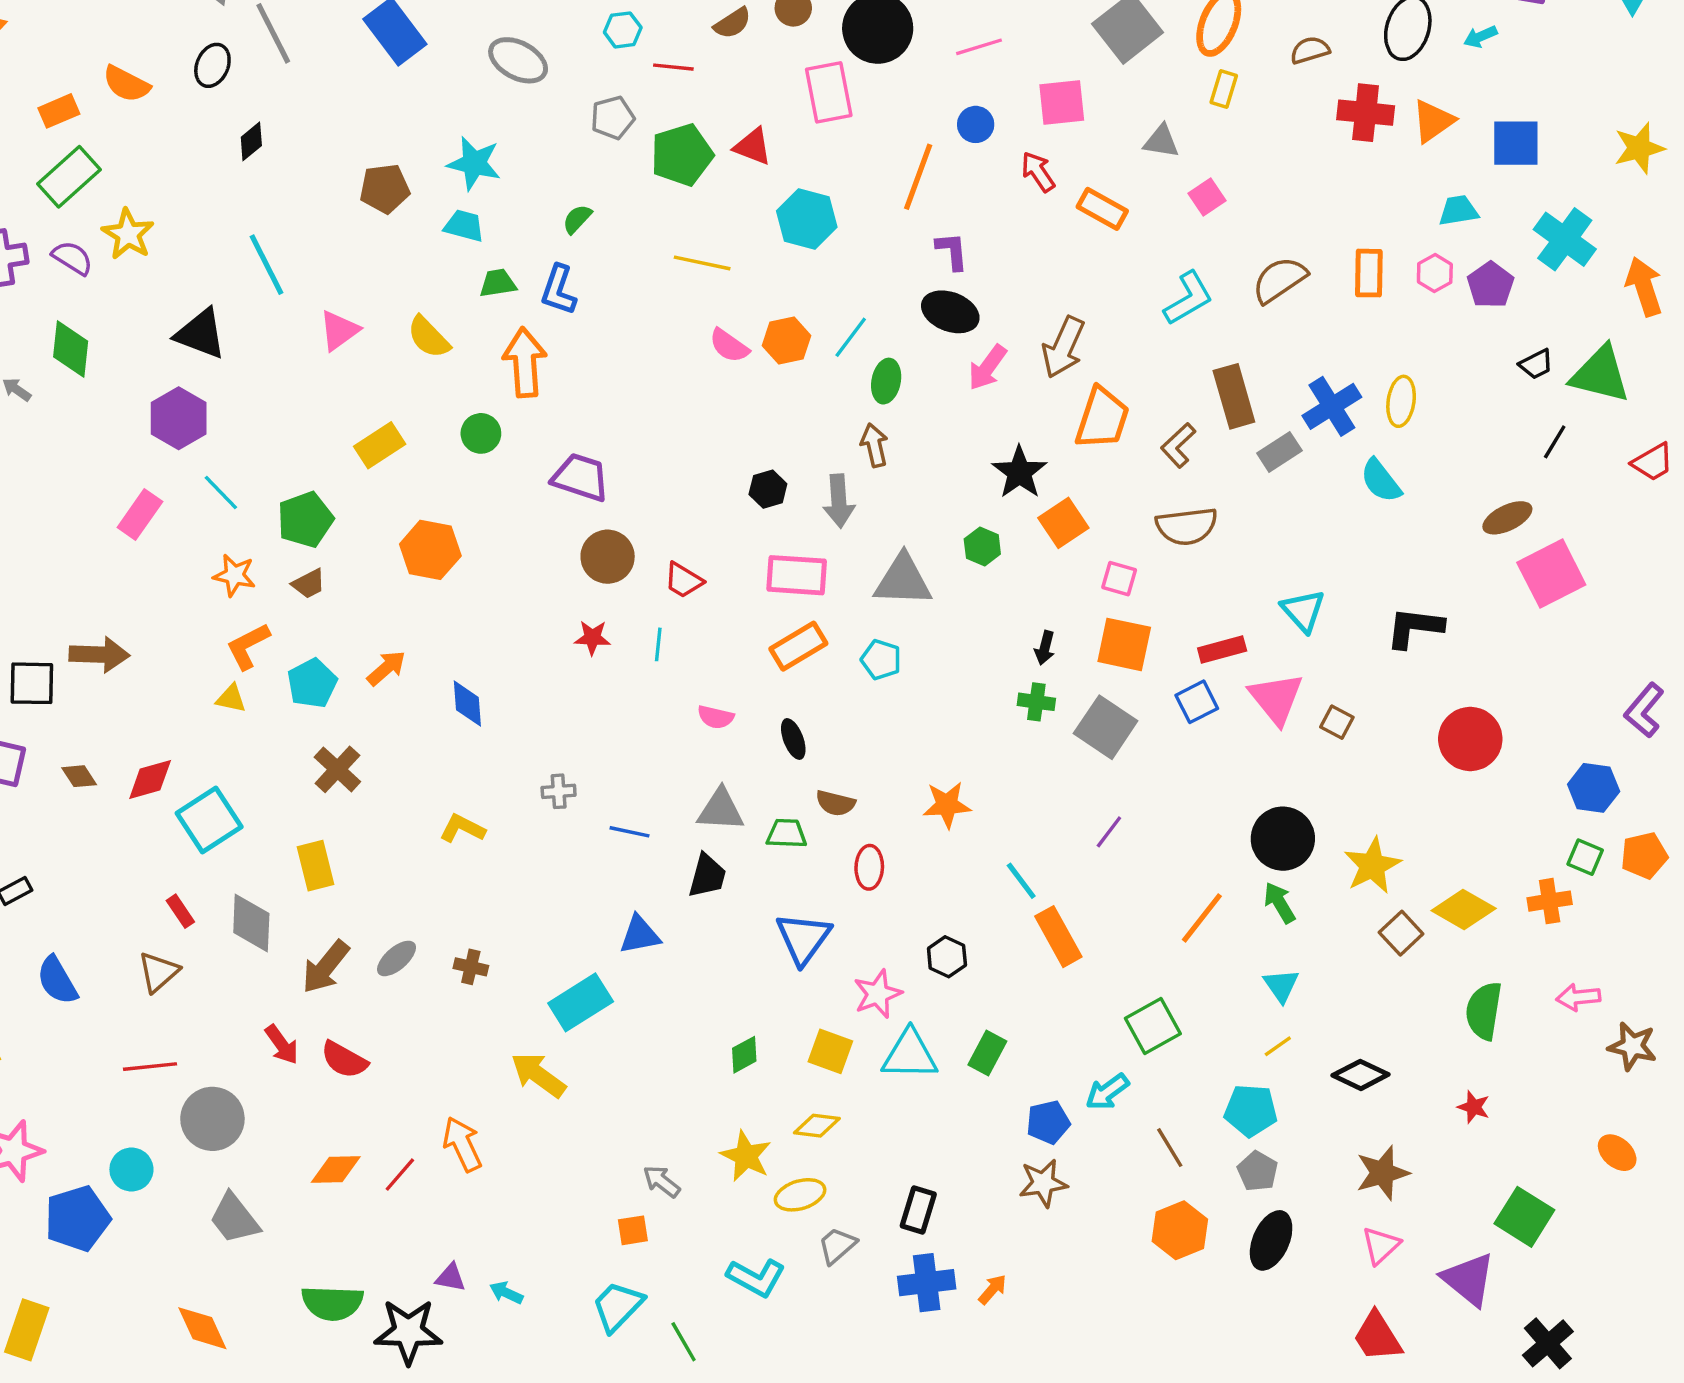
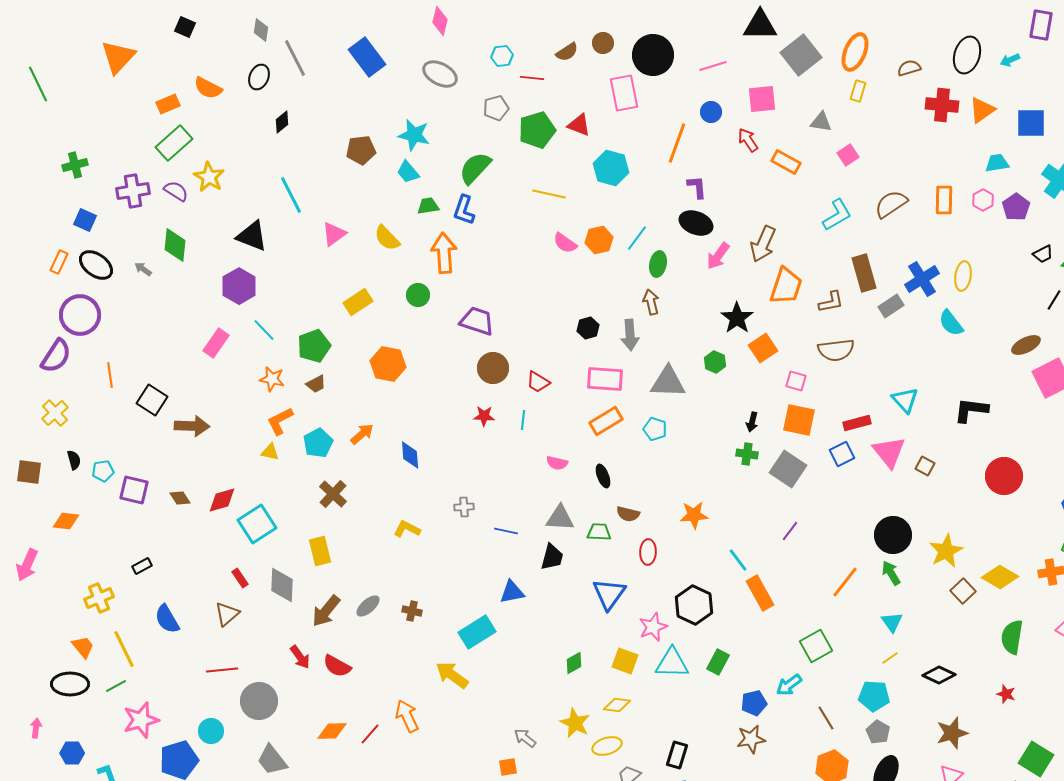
green semicircle: (577, 219) -> (475, 168), size x1.8
cyan trapezoid: (464, 226) -> (408, 172), turned -145
brown L-shape: (1178, 445) -> (831, 302), turned -148
black square: (32, 683) -> (152, 400), moved, turned 32
black hexagon: (947, 957) -> (694, 605), size x1.6

